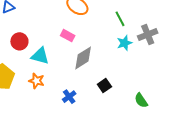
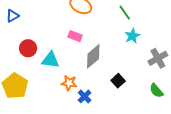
gray cross: (148, 35) -> (158, 58), moved
orange star: (37, 81) -> (69, 83), moved

